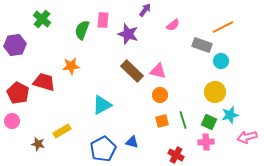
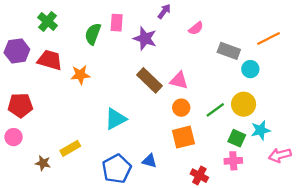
orange line: (223, 27) -> (268, 38), moved
red trapezoid: (44, 82) -> (50, 60), moved
red pentagon: (18, 93) -> (20, 105), turned -30
green line: (183, 120) -> (215, 110), moved, turned 72
orange square: (162, 121) -> (183, 137), size x1.5

